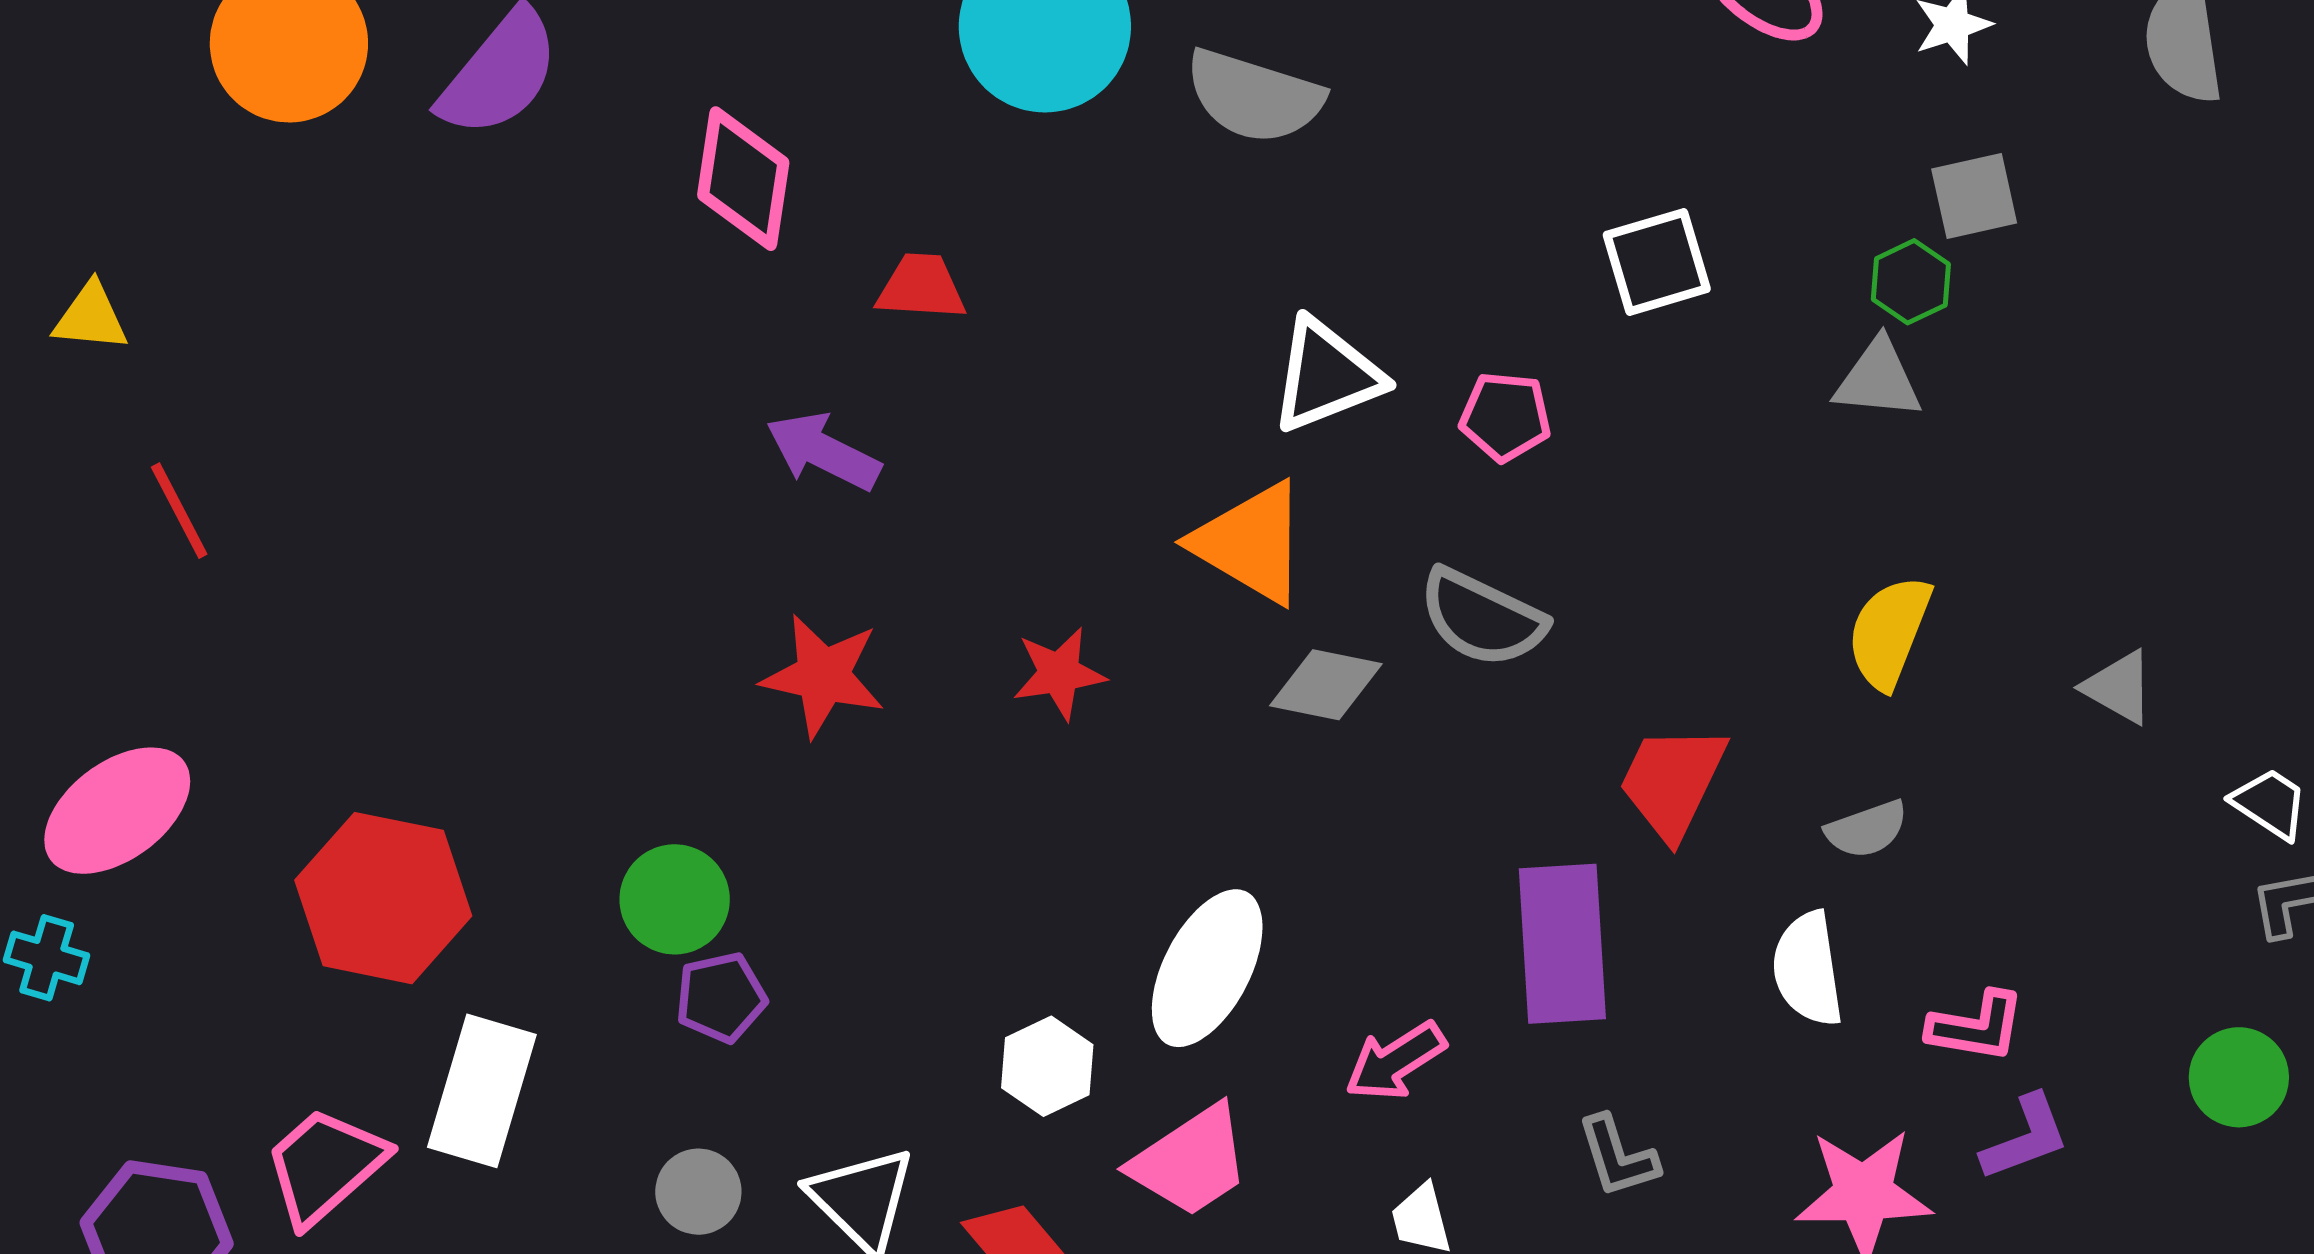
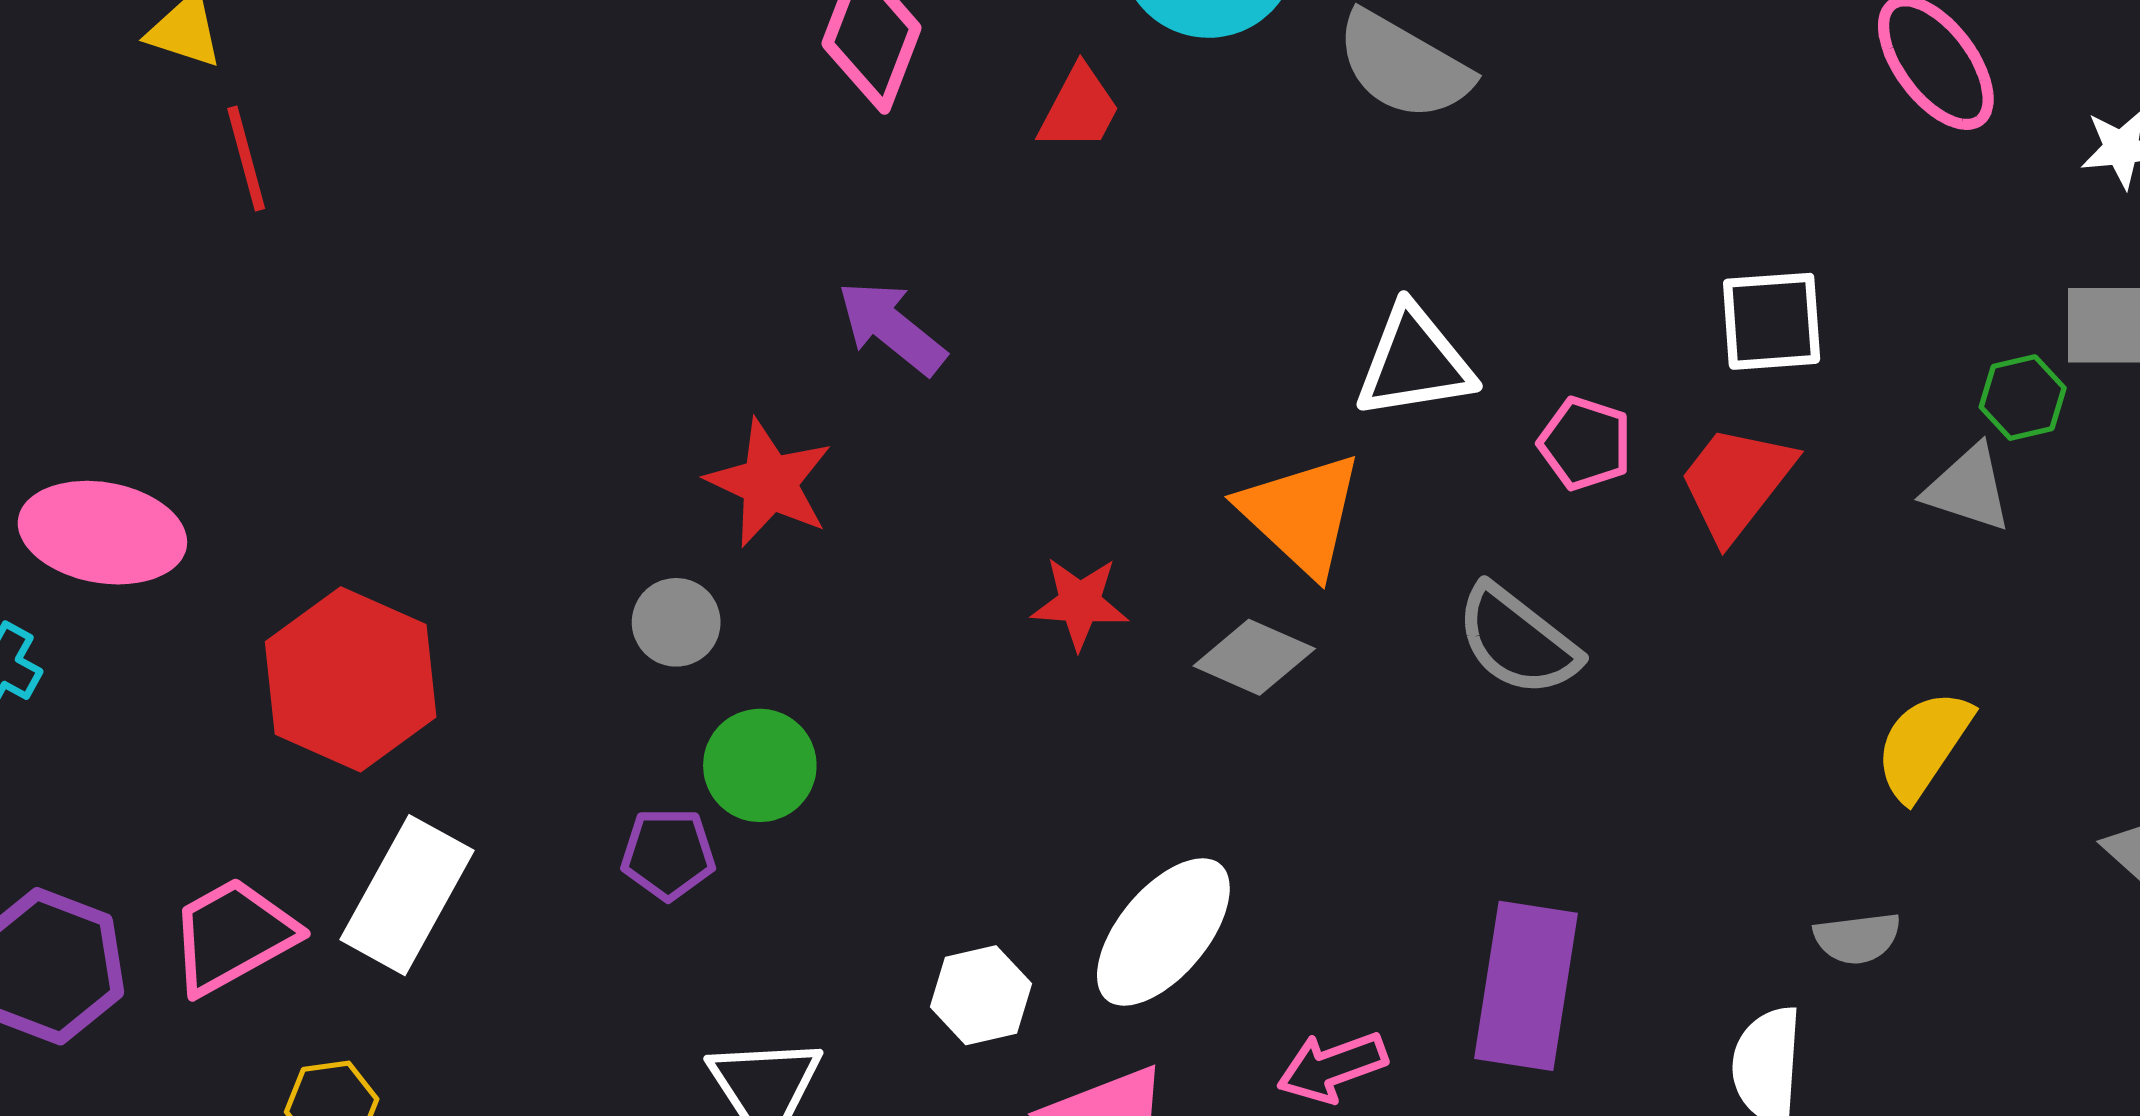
red trapezoid: (921, 287) -> (1079, 109), moved, turned 102
red line: (179, 511) -> (246, 159), moved
red star: (823, 676) -> (769, 483), moved
gray diamond: (1326, 685) -> (1254, 657), moved
red trapezoid: (1672, 782) -> (1736, 482), moved
pink ellipse: (117, 811) -> (102, 533), turned 34
green circle: (675, 899) -> (760, 765), moved
gray circle: (698, 1192) -> (676, 622), moved

